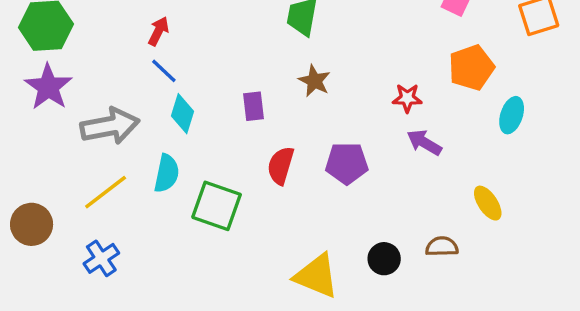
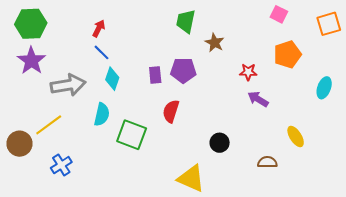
brown star: (314, 81) -> (215, 43), moved
cyan ellipse: (512, 115) -> (324, 88), moved
purple pentagon: (347, 163) -> (183, 70), moved
yellow line: (106, 192) -> (49, 125), moved
black circle: (384, 259) -> (220, 143), moved

